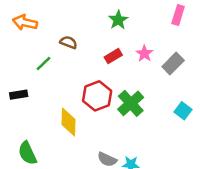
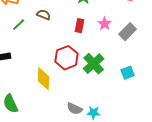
red rectangle: (113, 56) -> (80, 26), turned -48
green line: (44, 63) -> (19, 25), moved
cyan square: (183, 111) -> (128, 73), moved, turned 32

